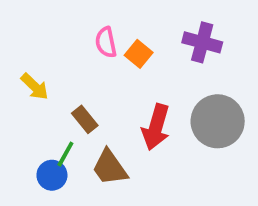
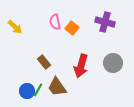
yellow arrow: (35, 87) -> (15, 27), moved
gray circle: (218, 121) -> (113, 63), size x0.7
green line: (65, 154) -> (38, 90), moved

